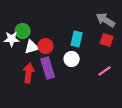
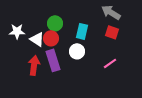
green circle: (23, 31) -> (55, 23), moved
white triangle: (32, 47) -> (37, 39), turned 49

